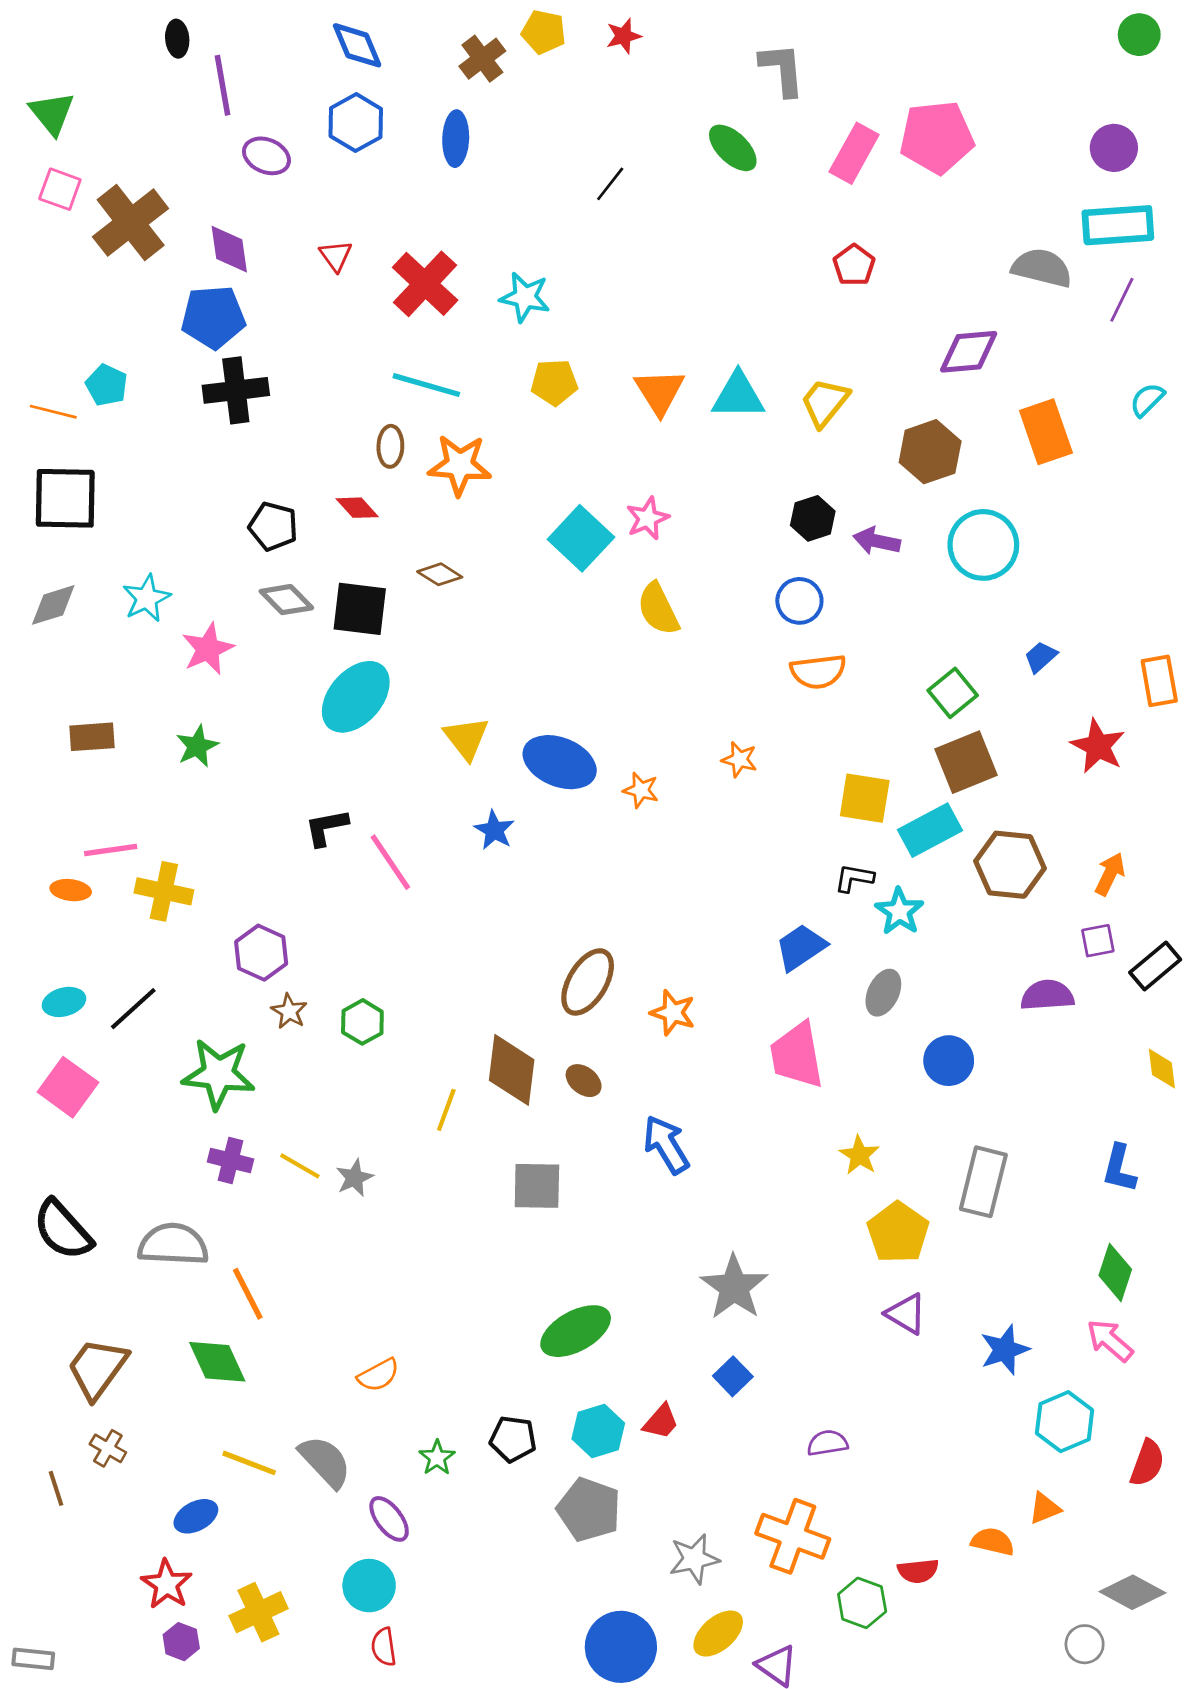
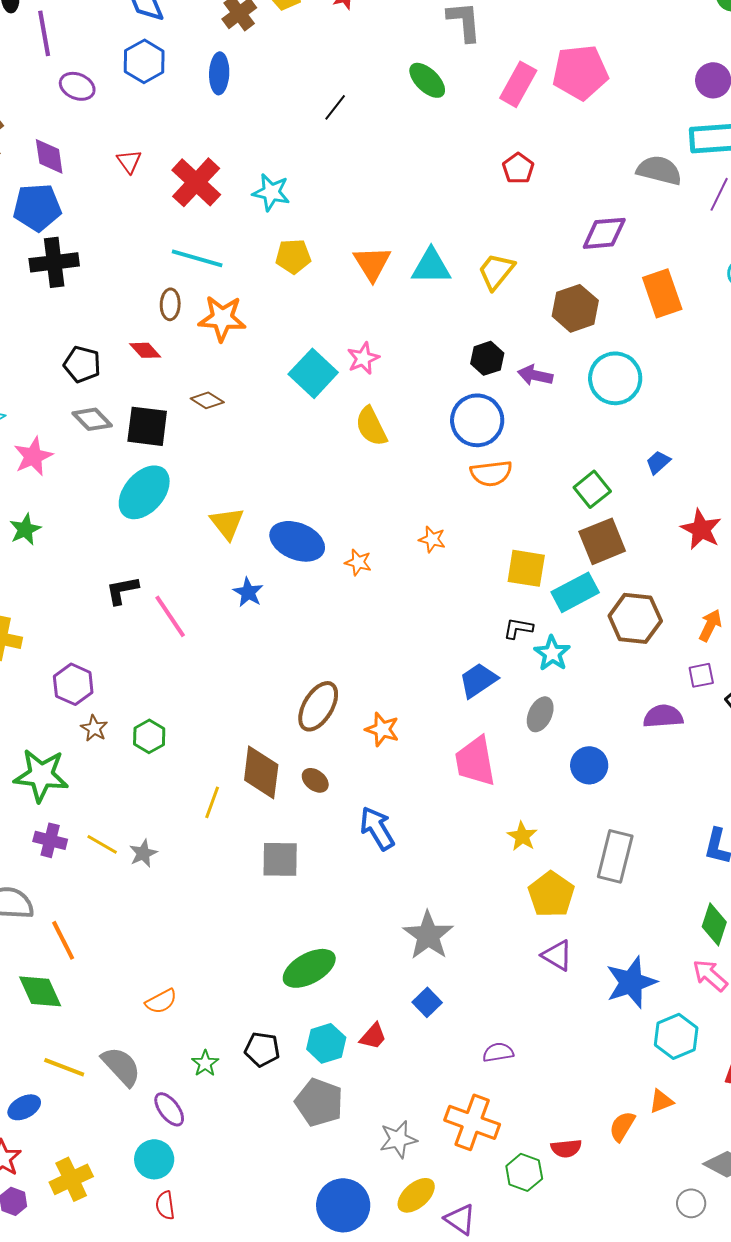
blue circle: (799, 601) -> (477, 420), size x1.5
blue star: (1005, 1350) -> (631, 982), size x1.4
orange semicircle: (993, 1542) -> (622, 1126), turned -72

